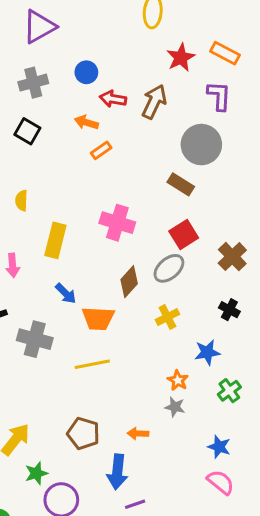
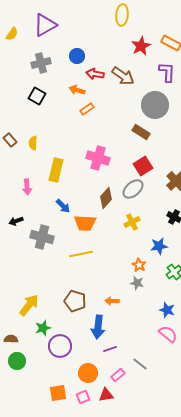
brown arrow: (154, 102) -> (123, 76), turned 100

